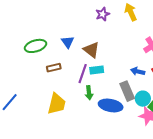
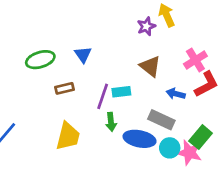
purple star: (103, 14) -> (146, 26), moved
brown triangle: (91, 50) -> (150, 66), moved
gray rectangle: (127, 91) -> (161, 120), turned -42
cyan circle: (143, 99) -> (170, 148), moved

